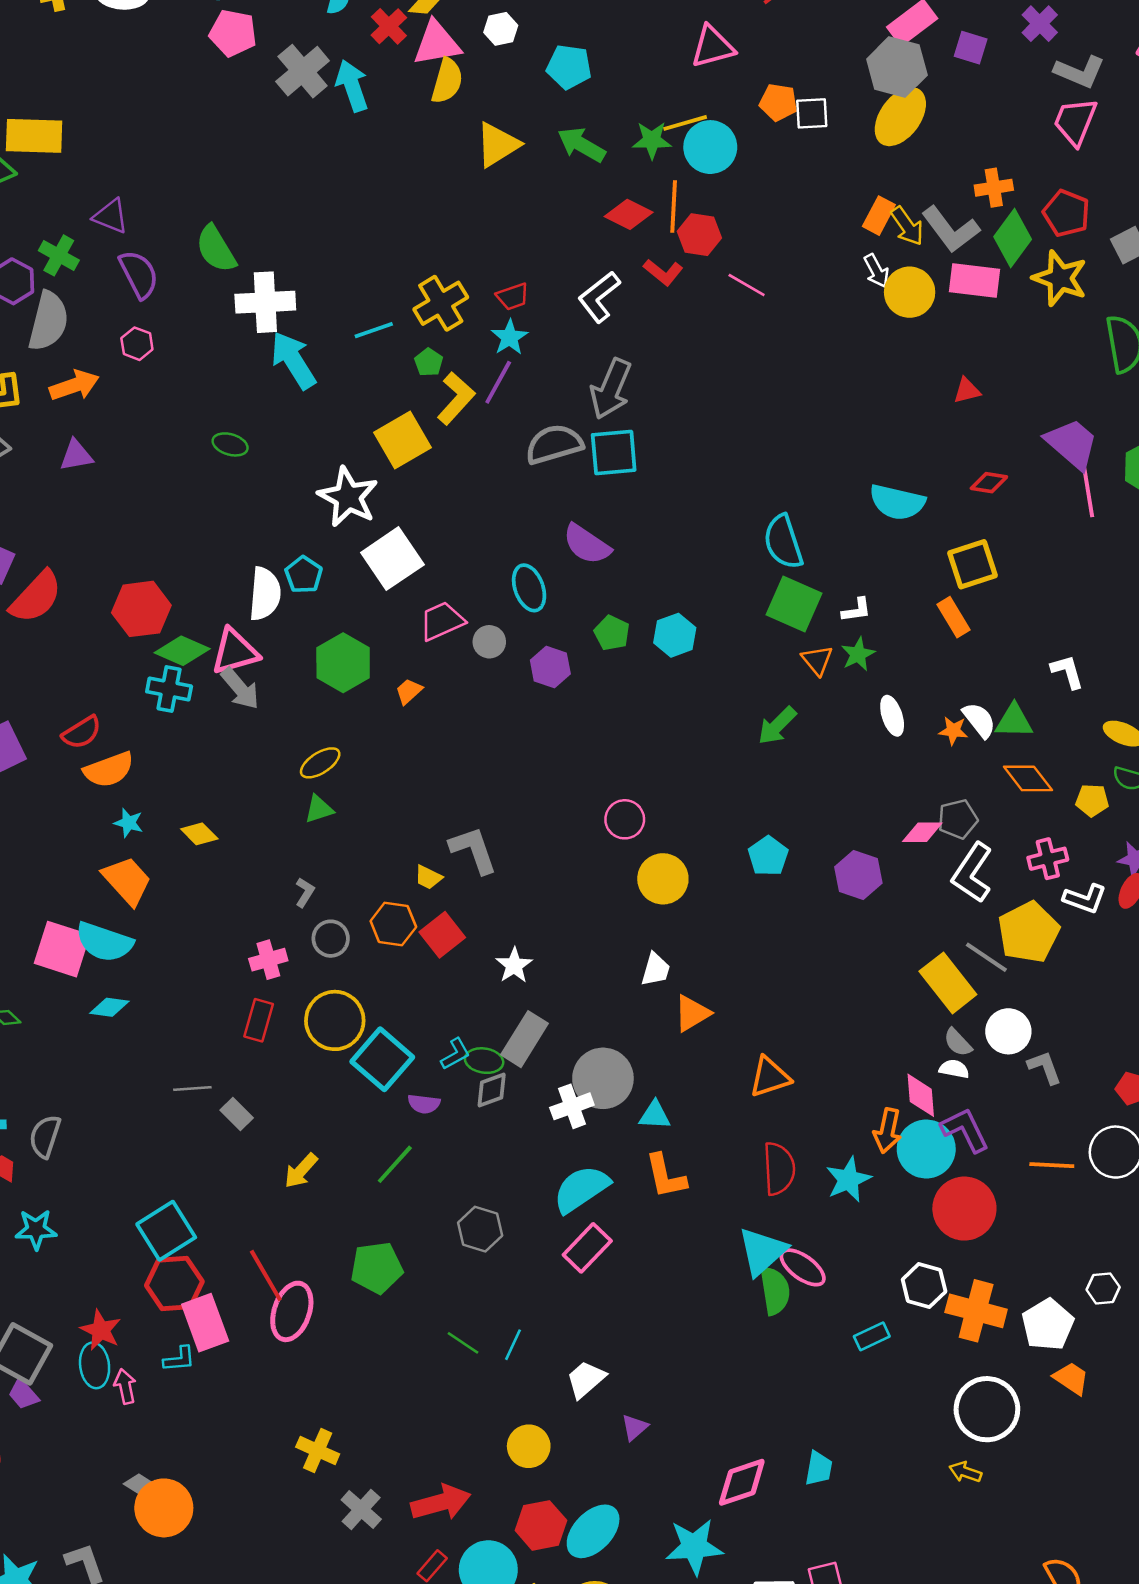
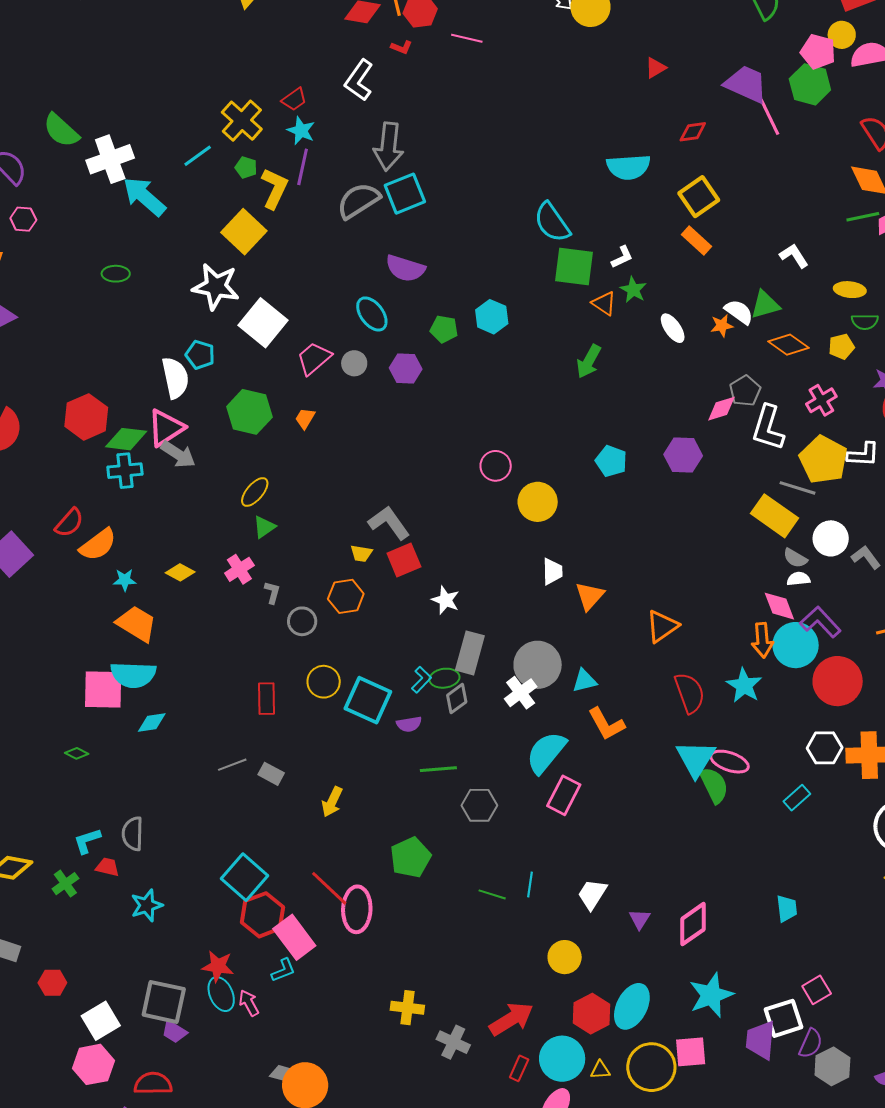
red L-shape: (663, 272) -> (401, 47), size x0.7
white L-shape: (1085, 899) -> (863, 454), moved
red square: (442, 935) -> (404, 560), moved, turned 32
pink cross: (268, 960) -> (239, 569), moved
yellow circle: (335, 1020) -> (324, 682), size x0.7
green line: (395, 1164) -> (438, 769), moved, turned 60
pink diamond: (742, 1482) -> (693, 924), moved

